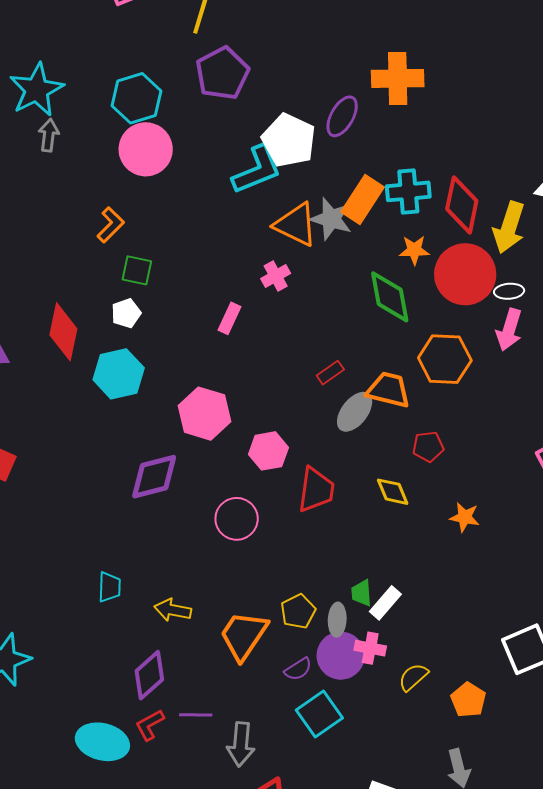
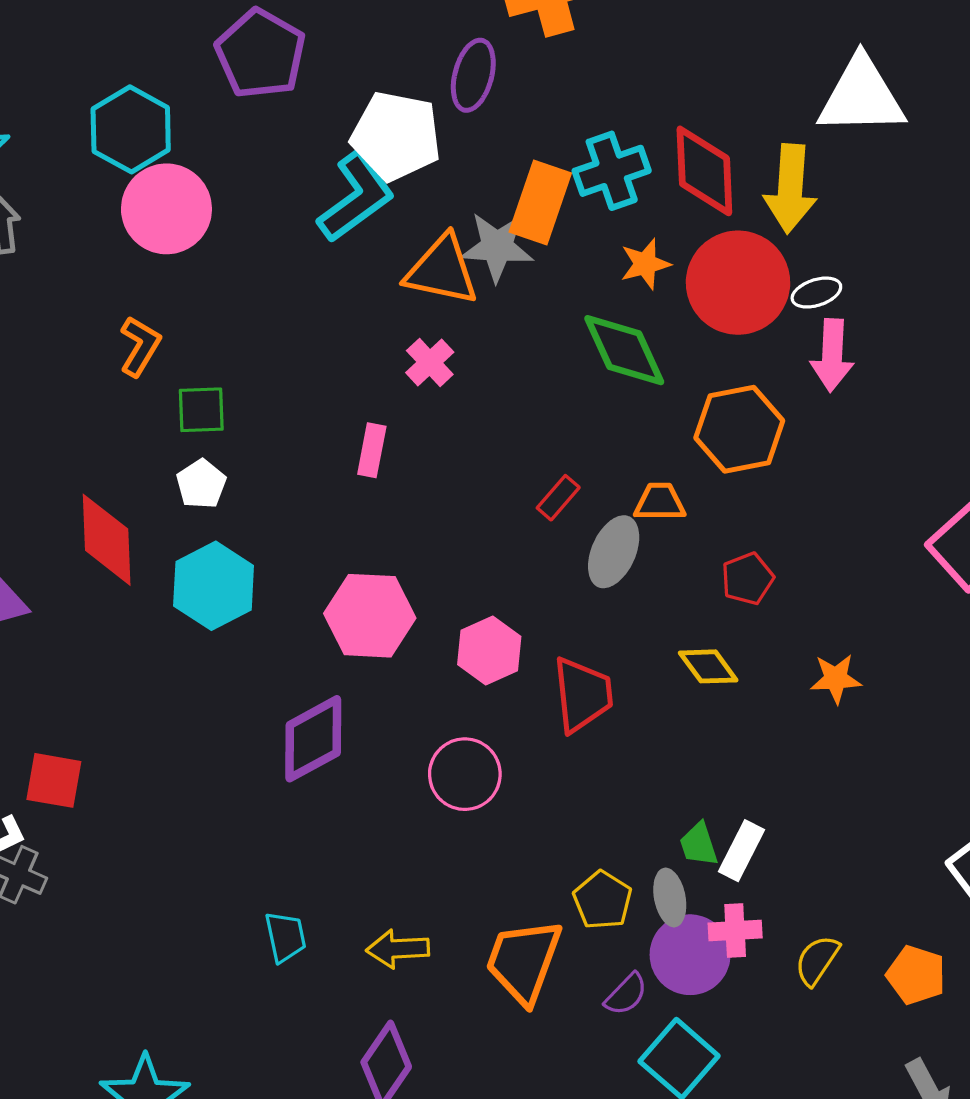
orange trapezoid: (388, 390) -> (660, 502), size x0.7

